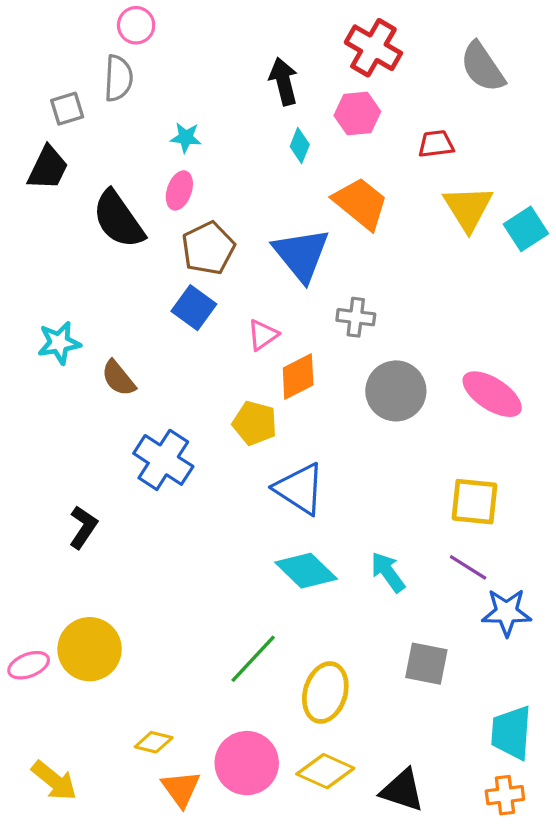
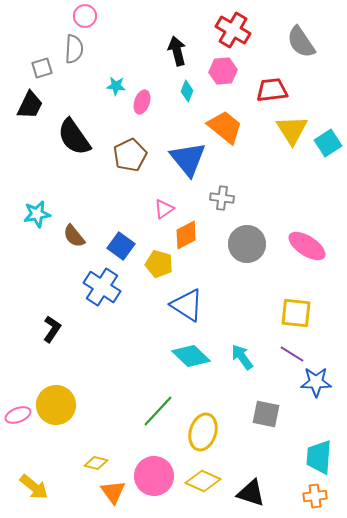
red trapezoid: (436, 144) -> (272, 90), size x1.4
pink ellipse: (179, 190) -> (142, 102), moved
blue square: (194, 308) -> (121, 246), moved

